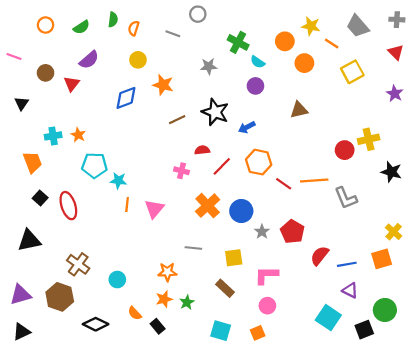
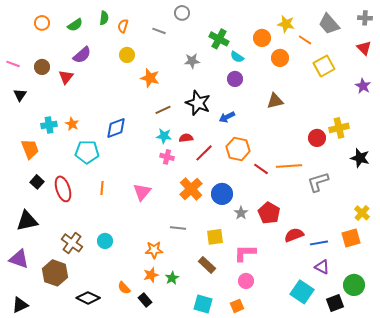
pink line: (14, 57) -> (13, 64), moved
blue diamond: (126, 98) -> (116, 128), moved
cyan star: (118, 181) -> (164, 136), moved
gray L-shape: (346, 198) -> (318, 182), turned 95
orange line: (127, 204) -> (102, 188), moved
red semicircle: (320, 256) -> (294, 235), turned 30
cyan circle: (117, 280) -> (105, 241), moved
purple triangle: (21, 295) -> (19, 259), moved, turned 35

